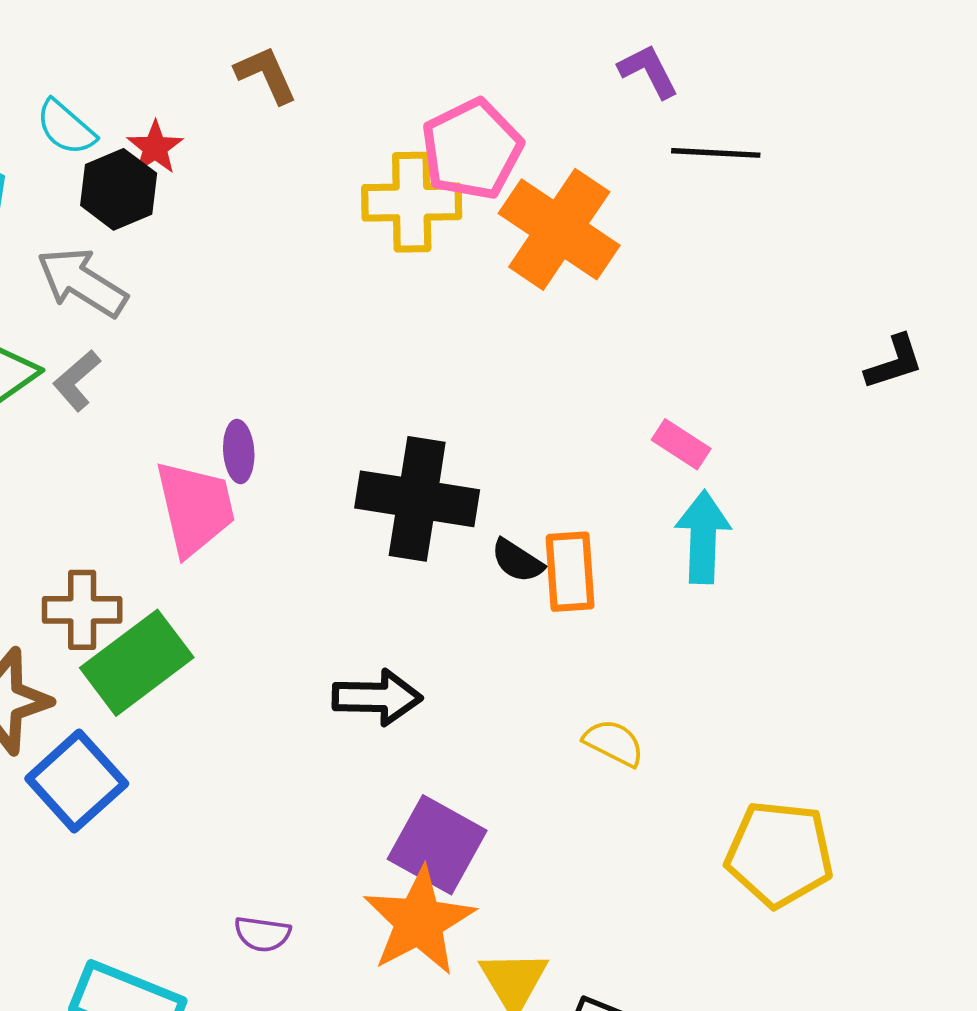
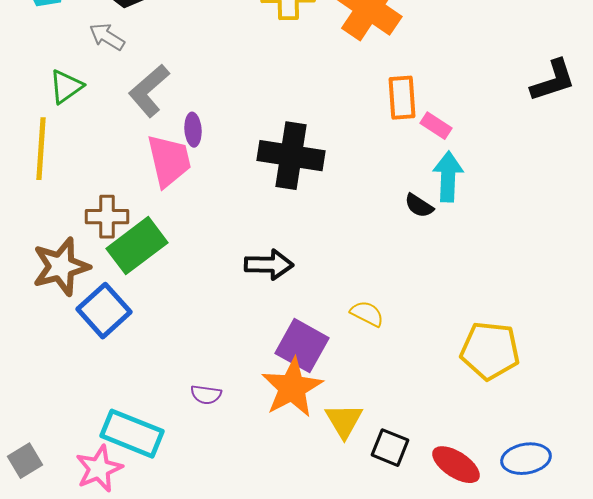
gray arrow: (82, 282) -> (107, 37), size x0.7
black L-shape: (894, 362) -> (553, 81), size x1.4
gray L-shape: (77, 380) -> (149, 91), moved, size x1.6
black semicircle: (517, 561) -> (419, 206), moved
orange rectangle: (570, 572) -> (402, 98), moved
yellow semicircle: (614, 743) -> (367, 314), moved

